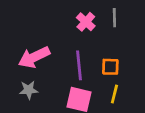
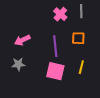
pink arrow: (34, 57) -> (22, 40), size x0.7
orange square: (110, 67) -> (78, 38), moved

